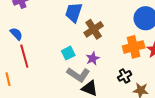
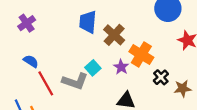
orange cross: (134, 47) -> (141, 55), moved, turned -30
gray L-shape: (78, 75) -> (75, 81), moved

